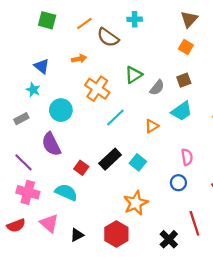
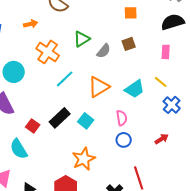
orange square: (186, 47) -> (131, 13), turned -32
cyan trapezoid: (182, 111) -> (135, 89), moved
orange triangle: (152, 126) -> (99, 87), size x1.6
pink semicircle: (187, 157) -> (122, 118), moved
cyan semicircle: (66, 192) -> (19, 149), turned -145

